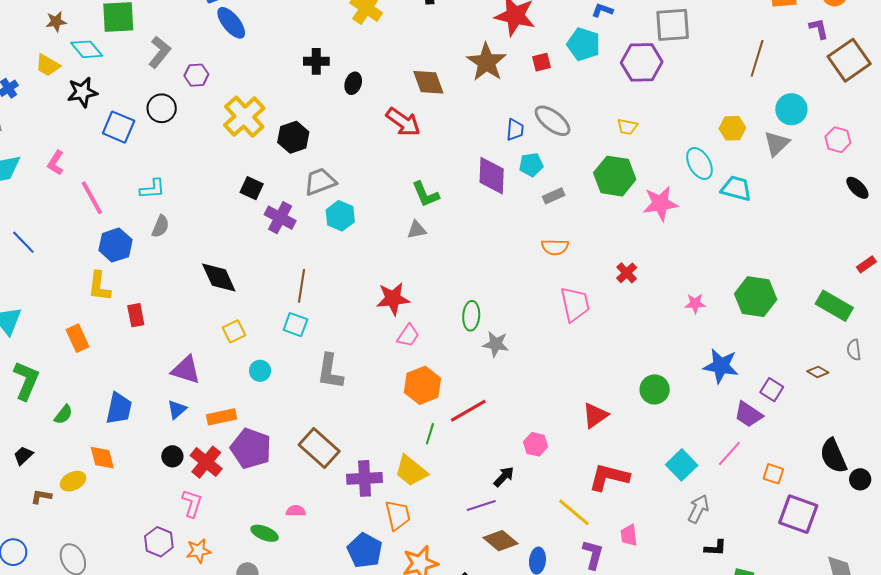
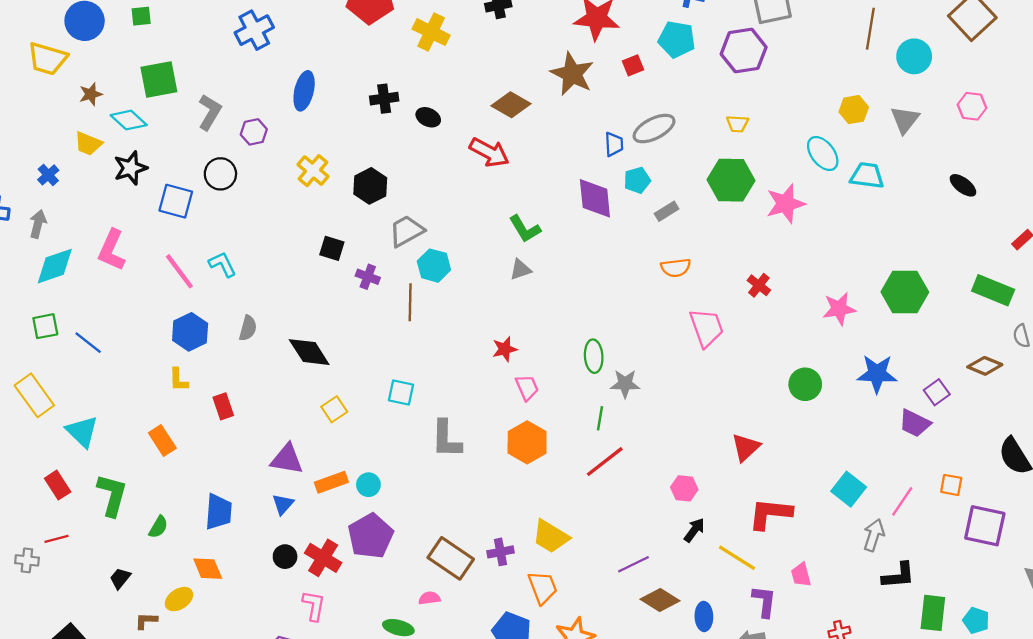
blue ellipse: (231, 23) -> (304, 91), moved, turned 60
brown diamond: (428, 82) -> (511, 105), turned -32
black ellipse: (353, 83) -> (428, 117), turned -75
cyan circle: (791, 109) -> (914, 56), moved
yellow cross: (244, 117) -> (313, 171), size x0.7
gray ellipse: (553, 121) -> (654, 129), turned -57
pink L-shape: (56, 163) -> (112, 250), size x1.5
black ellipse: (857, 188) -> (963, 185), moved
cyan L-shape: (152, 189) -> (222, 264), turned -104
pink line: (92, 198) -> (179, 271), moved
purple cross: (280, 218) -> (368, 277), size x0.7
gray semicircle: (160, 226) -> (248, 328), moved
yellow L-shape: (99, 286) -> (178, 380), size x0.7
brown line: (302, 286) -> (410, 302), moved
red star: (393, 299) -> (505, 349), size x0.7
pink star: (695, 303) -> (839, 309), size x1.4
pink trapezoid: (408, 335) -> (527, 388), turned -50
cyan circle: (260, 371) -> (368, 485), moved
brown diamond: (818, 372) -> (985, 366), size x1.4
orange hexagon: (422, 385) -> (527, 442), moved
green circle: (655, 389) -> (805, 384), moved
purple square: (772, 390) -> (937, 392), turned 30
orange rectangle: (222, 417) -> (331, 482), moved
green line: (430, 434) -> (600, 418), moved
purple pentagon: (251, 448) -> (371, 536), turned 30
brown rectangle: (319, 448) -> (451, 558), moved
pink line: (729, 453) -> (902, 501), moved
black arrow: (504, 477) -> (694, 530), moved
purple cross: (365, 478) -> (500, 552), size x0.7
black L-shape: (715, 548) -> (898, 576), size x1.4

